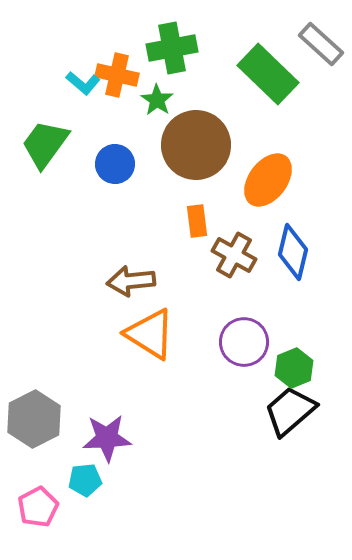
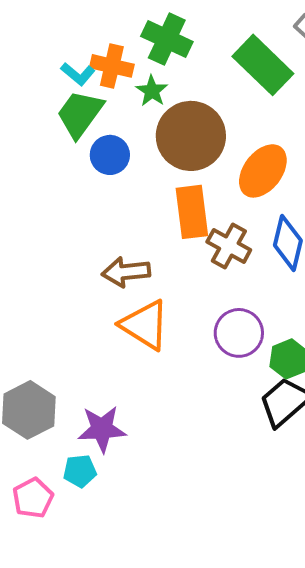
green cross: (172, 48) -> (167, 39), turned 36
green trapezoid: (45, 144) -> (80, 114), moved
orange rectangle: (197, 221) -> (192, 212), size x1.6

